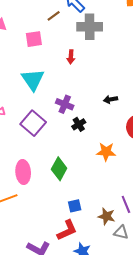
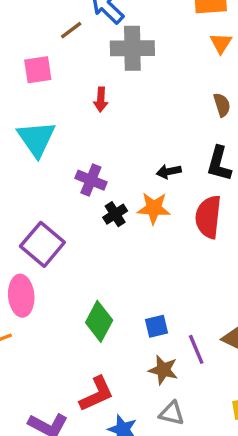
purple square: (33, 123) -> (42, 244), moved
orange star: (106, 152) -> (154, 208), moved
green diamond: (59, 169) -> (99, 321), moved
blue square: (75, 206) -> (157, 326), moved
gray triangle: (121, 232) -> (172, 413), moved

